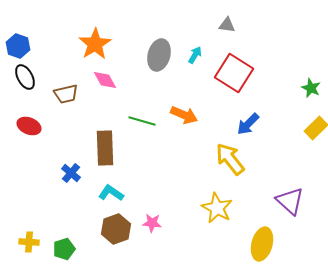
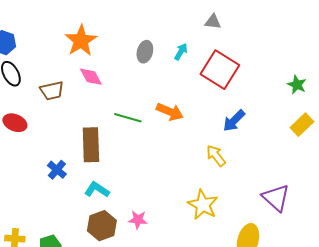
gray ellipse: (159, 55) -> (145, 52), size x0.7
yellow arrow: (230, 159) -> (216, 156), size x0.7

